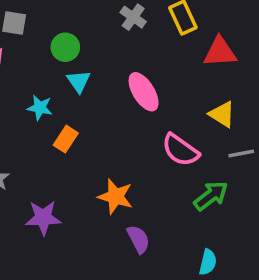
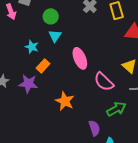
pink ellipse: (144, 92) -> (80, 58), moved
purple star: (43, 218) -> (28, 84), moved
purple semicircle: (138, 239) -> (94, 128), moved

